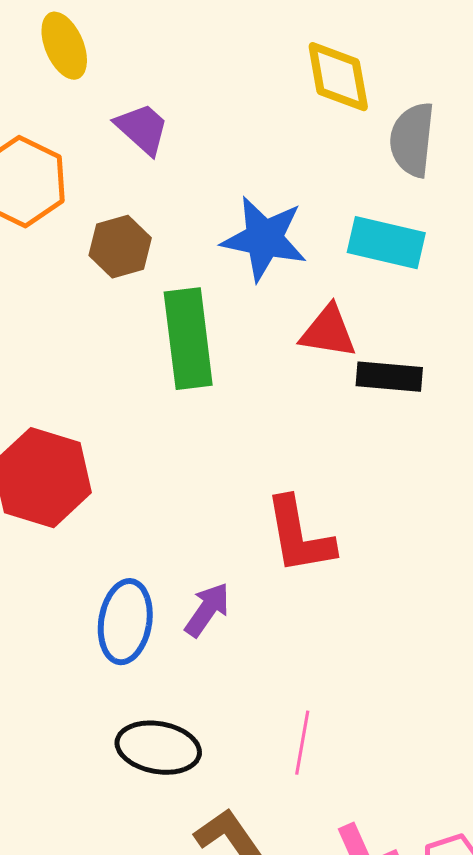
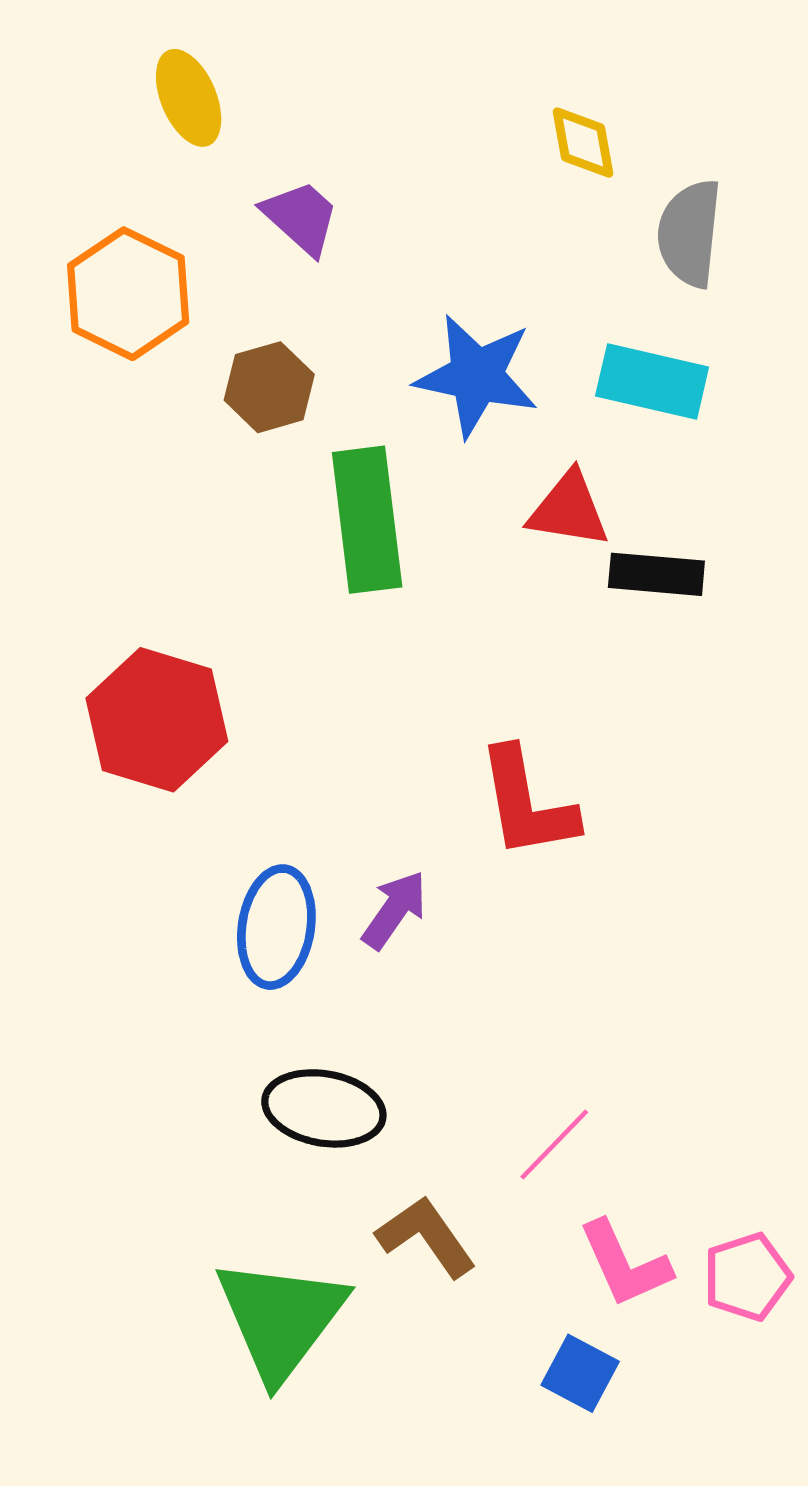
yellow diamond: (338, 77) -> (583, 143), size x0.7
pink line: (302, 743) -> (554, 1144), moved, turned 34

